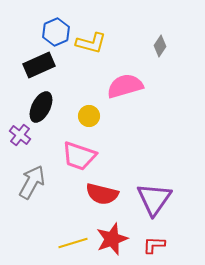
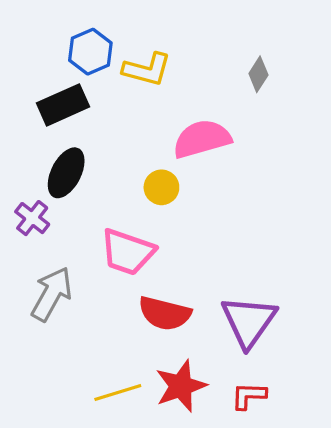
yellow circle: (89, 116) -> (161, 187), moved

